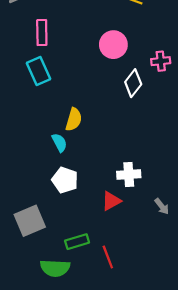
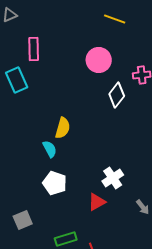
cyan rectangle: (39, 71) -> (17, 80), moved
white cross: (129, 174) -> (113, 178), turned -30
gray square: (30, 221) -> (23, 220), size x0.7

